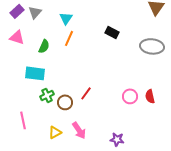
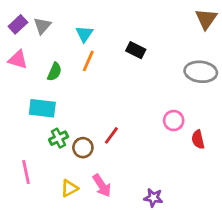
black rectangle: (112, 32) -> (136, 50), moved
pink circle: (130, 96) -> (174, 121), moved

